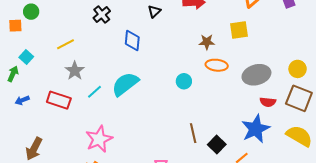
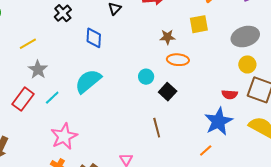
yellow circle: (298, 69) -> (247, 64), moved
gray ellipse: (256, 75) -> (245, 37), moved
cyan line: (94, 92) -> (52, 98), moved
red rectangle: (59, 100) -> (23, 99), turned -70
black square: (217, 145) -> (168, 92), moved

